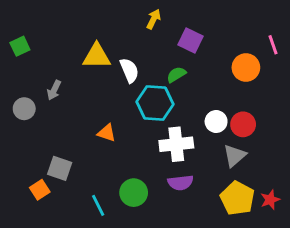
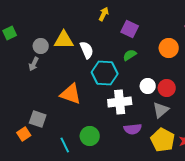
green semicircle: (176, 75) -> (130, 55), moved
gray circle: (24, 109) -> (41, 46), moved
orange triangle: (107, 133) -> (71, 94), size x1.6
purple semicircle: (181, 183) -> (133, 129), moved

